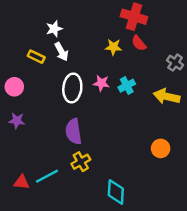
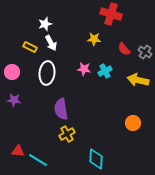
red semicircle: (139, 43) -> (124, 49), moved
white ellipse: (72, 88) -> (47, 73), moved
cyan line: (47, 176) -> (38, 160), moved, turned 60

